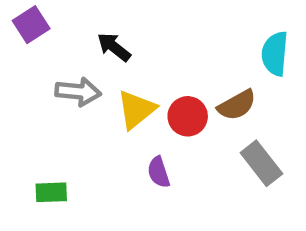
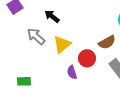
gray arrow: (78, 92) -> (36, 36), turned -144
red circle: (188, 116) -> (87, 58), moved

